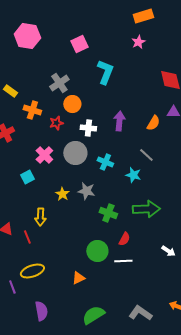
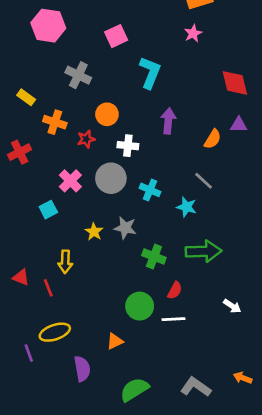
gray cross: (59, 83) -> (78, 75), moved, turned -30
purple arrow: (119, 121) -> (168, 121), moved
purple semicircle: (41, 311) -> (82, 369), moved

